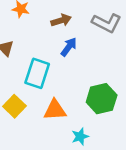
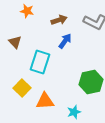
orange triangle: (55, 110) -> (45, 101), moved

